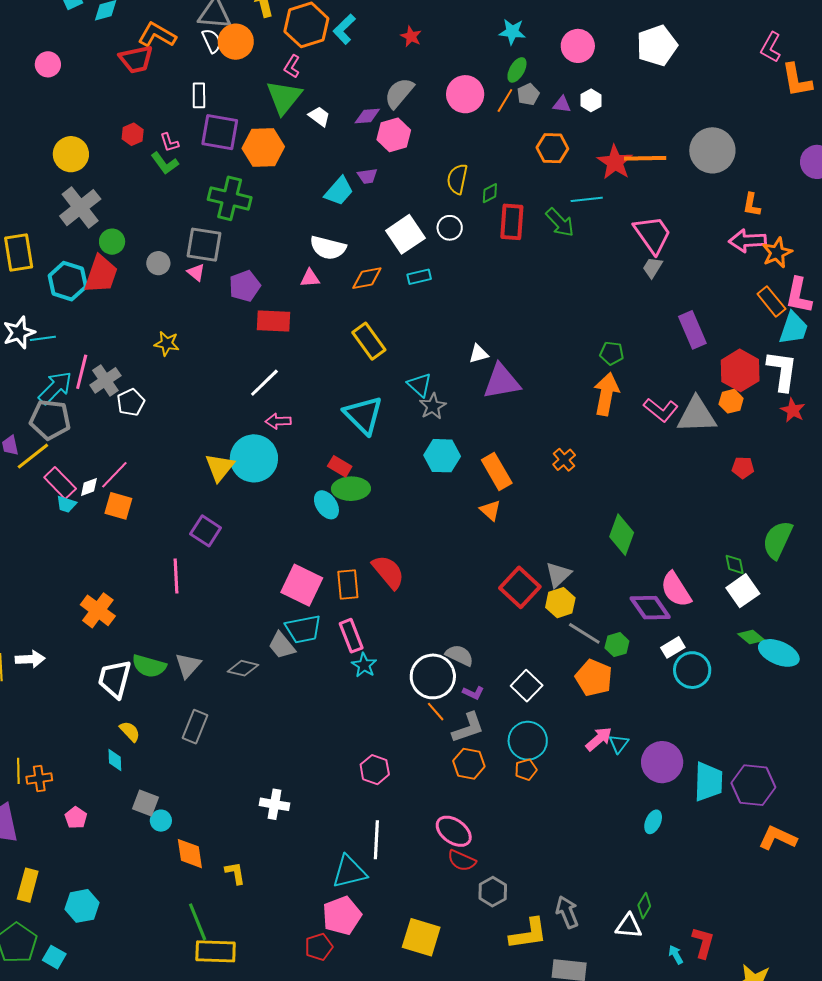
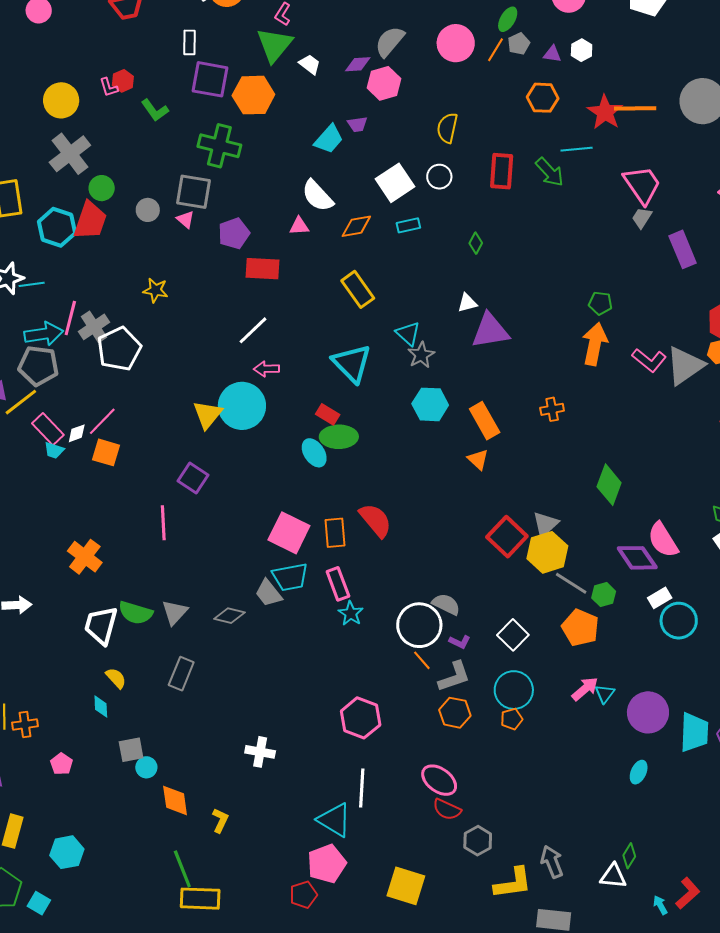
pink L-shape: (169, 142) -> (109, 87), moved
green diamond: (490, 193) -> (476, 243), moved, turned -35
white semicircle: (328, 248) -> (317, 196), turned 33
purple rectangle: (692, 330) -> (683, 249), moved
cyan arrow: (55, 388) -> (44, 334), turned 36
white pentagon: (131, 402) -> (119, 349), size x1.6
gray triangle: (697, 415) -> (685, 366), turned -33
orange cross: (564, 460) -> (552, 409), turned 30
yellow hexagon: (560, 603) -> (547, 552), size x1.4
pink hexagon: (375, 770) -> (361, 718), size x1.4
gray square: (145, 803) -> (131, 750), turned -32
cyan triangle: (349, 872) -> (334, 820), turned 45
yellow L-shape: (235, 873) -> (220, 820), turned 35
red L-shape: (703, 943) -> (688, 893), turned 32

